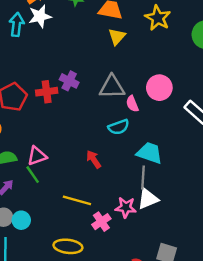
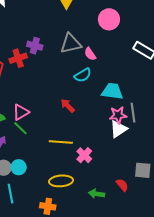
pink circle: (159, 88) -> (109, 19), moved
gray line: (143, 177) -> (133, 113), moved
pink star: (126, 207) -> (118, 115), moved

